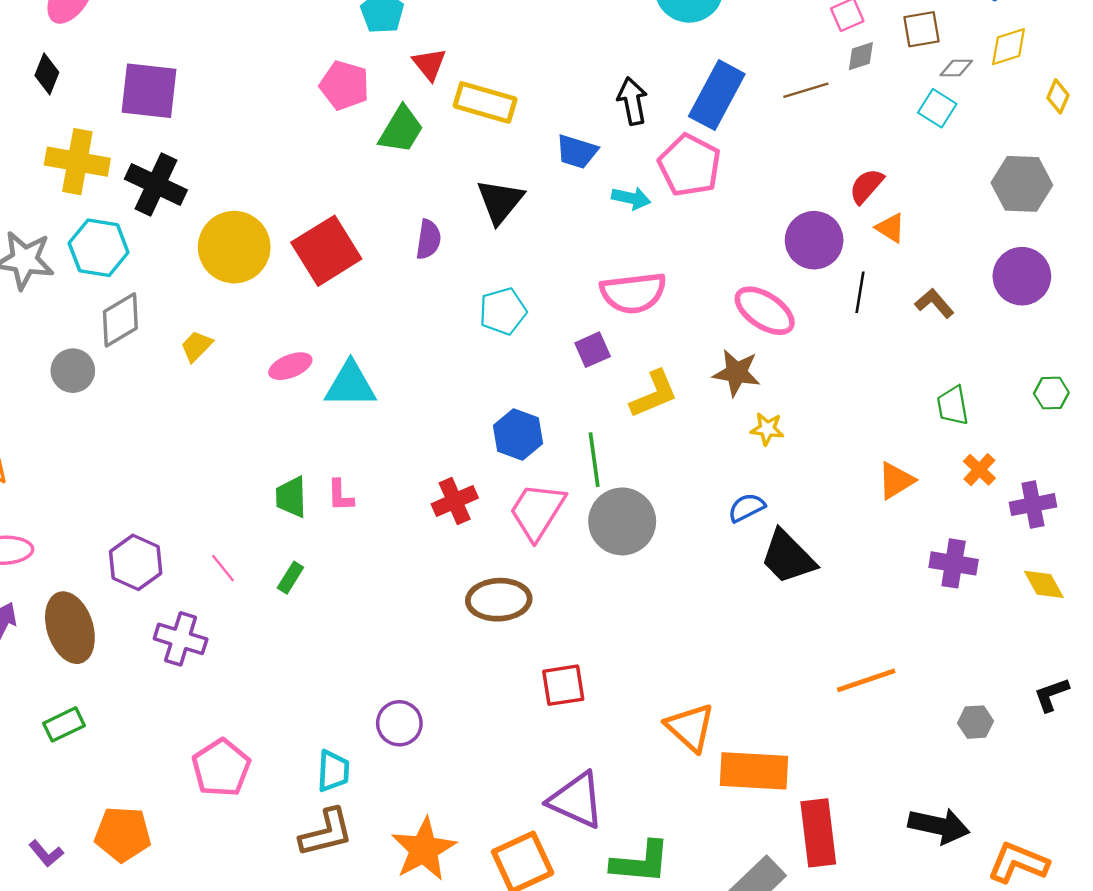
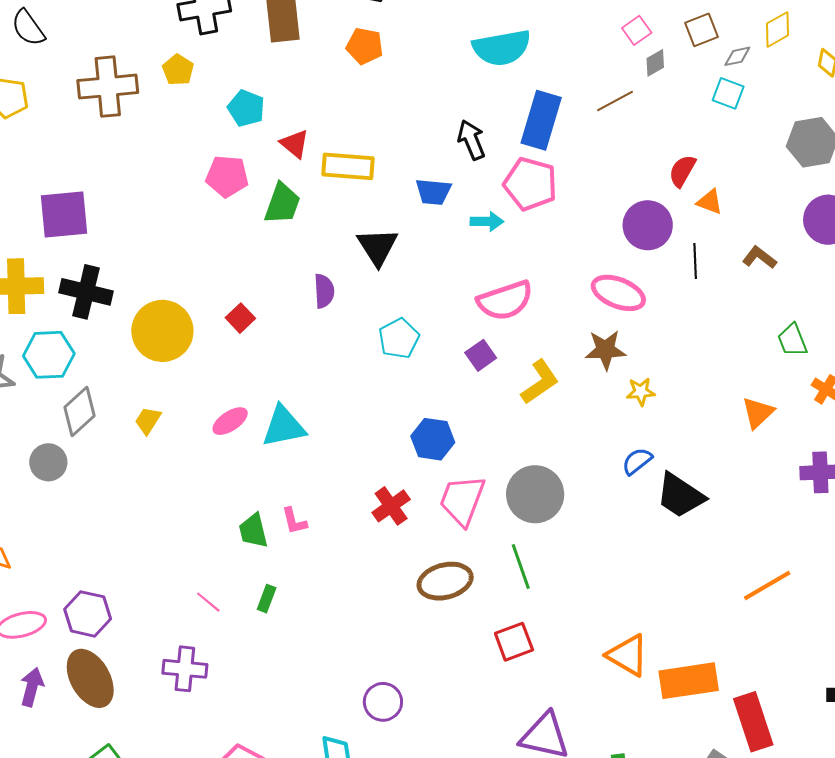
red square: (326, 251) -> (240, 318), size x0.5
green line: (594, 460) -> (521, 567), moved
purple hexagon: (136, 562) -> (88, 614), moved

